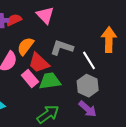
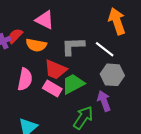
orange semicircle: (25, 46) -> (36, 45), moved, turned -96
purple arrow: (88, 109) -> (104, 101), moved, turned -132

